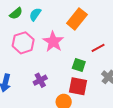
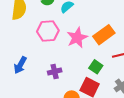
orange rectangle: (77, 19) -> (104, 35), moved

